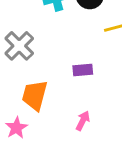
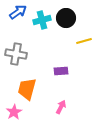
gray cross: (19, 46) -> (16, 54), turned -35

